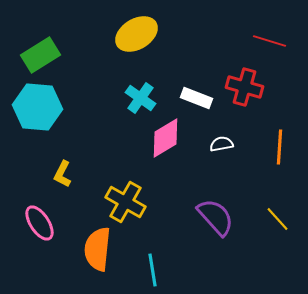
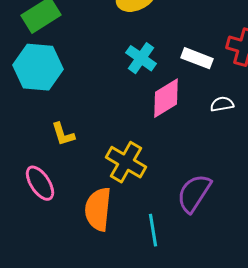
yellow L-shape: (62, 174) -> (63, 134), turned -44
purple semicircle: (216, 217) -> (194, 193), moved, turned -105

